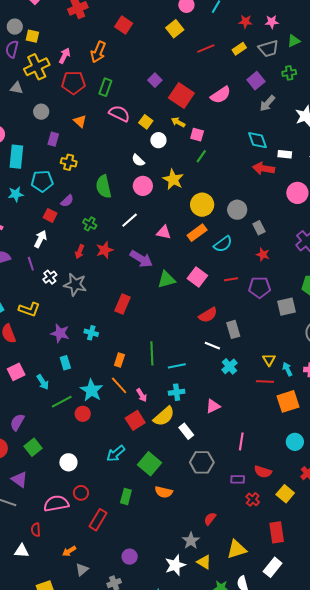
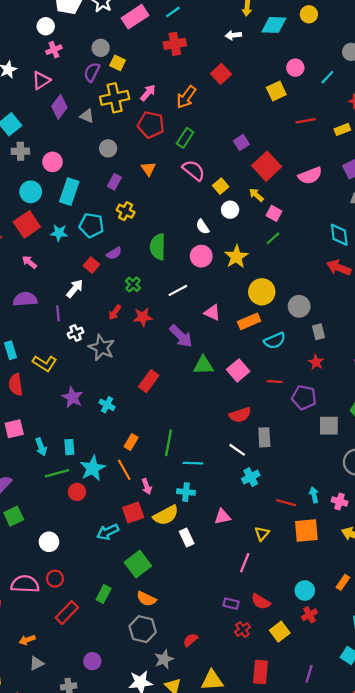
yellow triangle: (269, 360) -> (262, 534), moved
cyan rectangle: (65, 363) -> (69, 447), moved
cyan circle: (295, 442) -> (305, 591), moved
cyan arrow: (116, 454) -> (108, 532), moved
gray hexagon: (202, 462) -> (143, 629), moved

